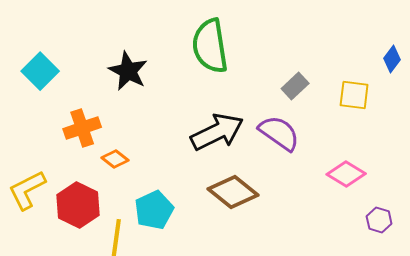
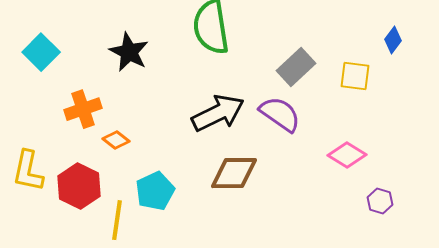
gray rectangle: (295, 86) -> (296, 67), size x1.4
yellow L-shape: (27, 190) -> (28, 171), turned -51
brown diamond: (233, 192) -> (234, 173), turned -39

